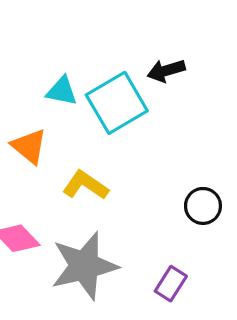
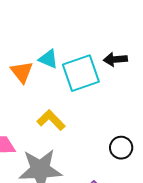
orange triangle: (29, 146) -> (22, 72), moved

